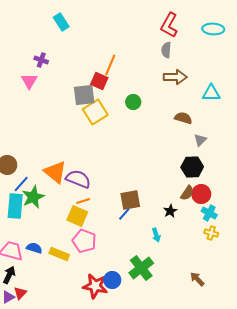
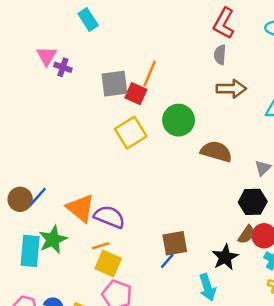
pink triangle: (29, 81) -> (47, 56), moved
gray square: (84, 95) -> (114, 84), moved
green circle: (133, 102) -> (179, 120), size x1.6
brown semicircle: (183, 118) -> (216, 152), moved, size x1.4
blue line: (21, 184) -> (38, 197), moved
orange line: (83, 201) -> (101, 246), moved
black star: (170, 211) -> (225, 257), size x1.5
cyan arrow: (156, 235) -> (207, 287), size x1.5

